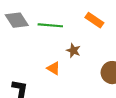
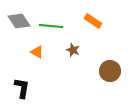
orange triangle: (54, 68) -> (37, 52), moved

